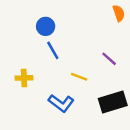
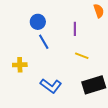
purple line: (109, 59) -> (75, 29), moved, turned 48
yellow line: (79, 77) -> (82, 56), moved

